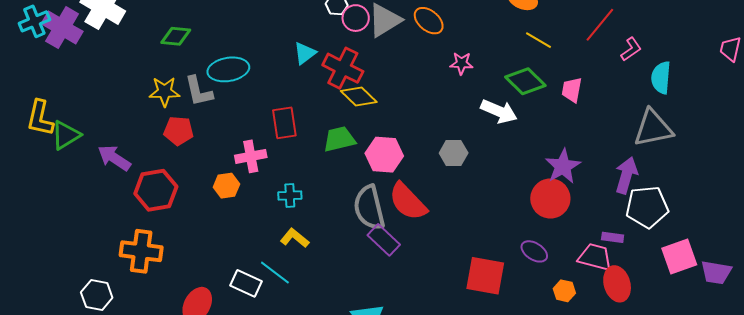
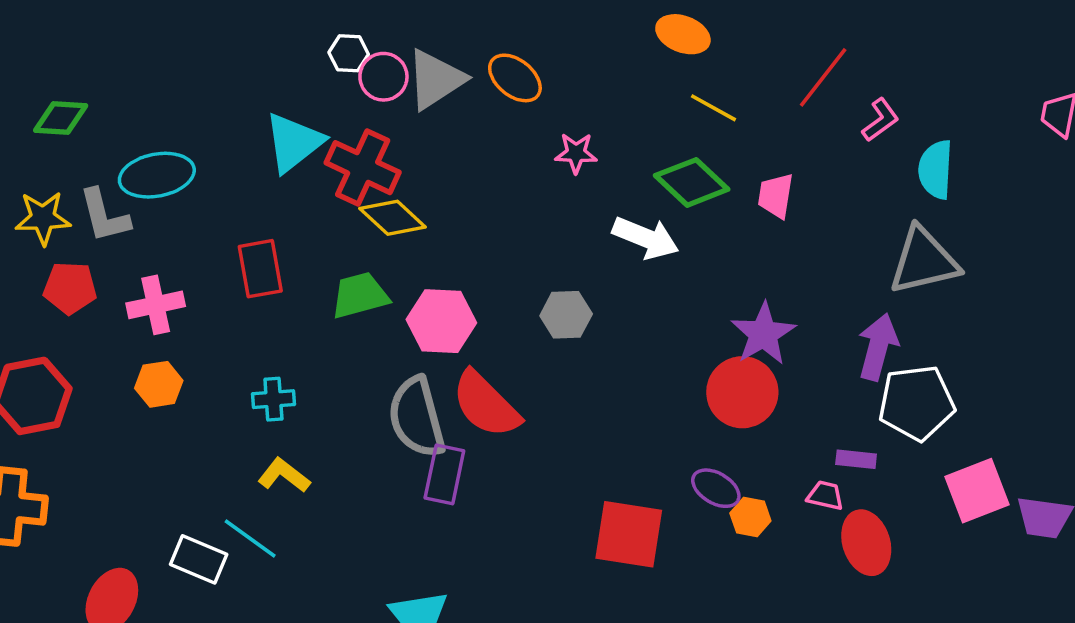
cyan triangle: (305, 53) -> (294, 142), size x1.5
pink cross: (251, 156) -> (156, 305), moved
purple rectangle: (384, 240) -> (444, 474), turned 60
pink trapezoid: (595, 257) -> (825, 496), size x0.6
orange hexagon: (564, 291) -> (750, 517), moved

